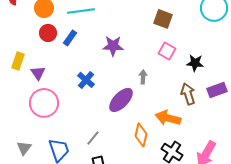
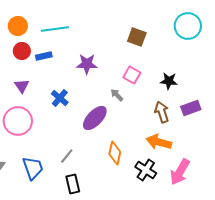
blue rectangle: (70, 38) -> (44, 56), turned 42
pink square: (167, 51) -> (132, 75), moved
purple triangle: (38, 73) -> (22, 86), moved
gray arrow: (143, 77) -> (117, 95), turned -48
orange arrow: (168, 118) -> (159, 142), moved

